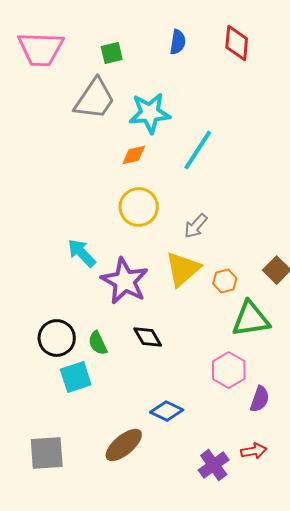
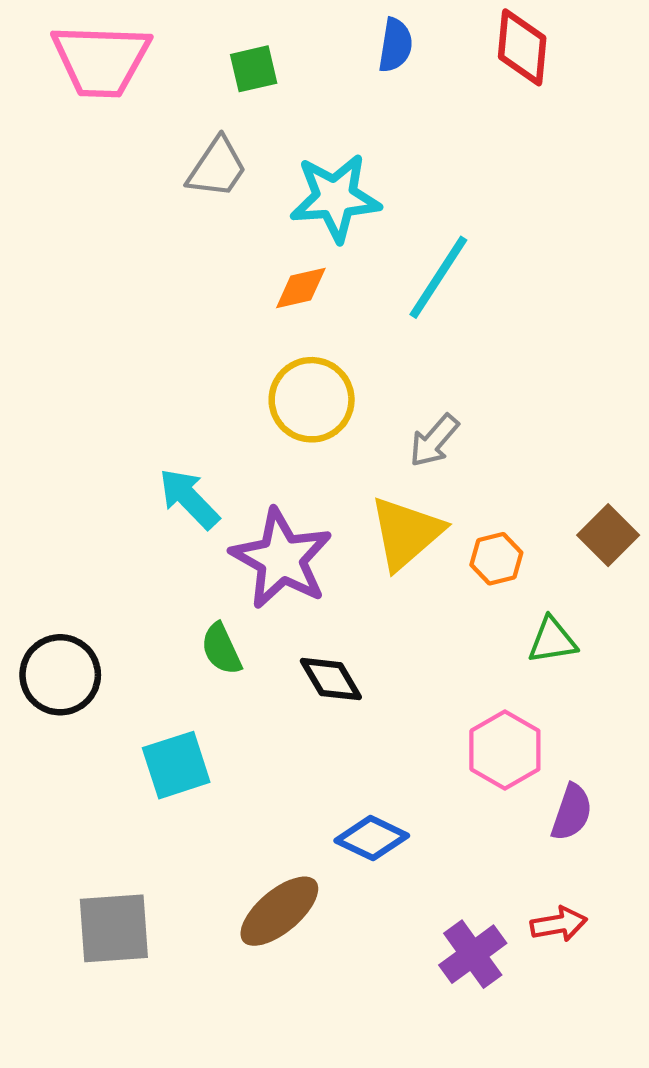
gray trapezoid: (95, 99) -> (217, 168), size x0.7
green triangle: (251, 319) -> (552, 640), size x0.6
black circle: (57, 338) -> (60, 675), moved
green semicircle: (98, 343) -> (221, 649), moved

